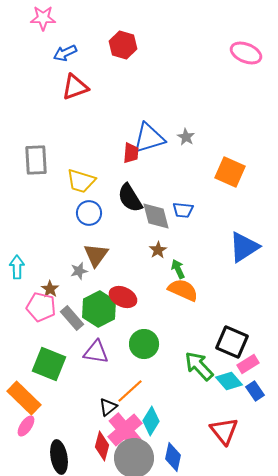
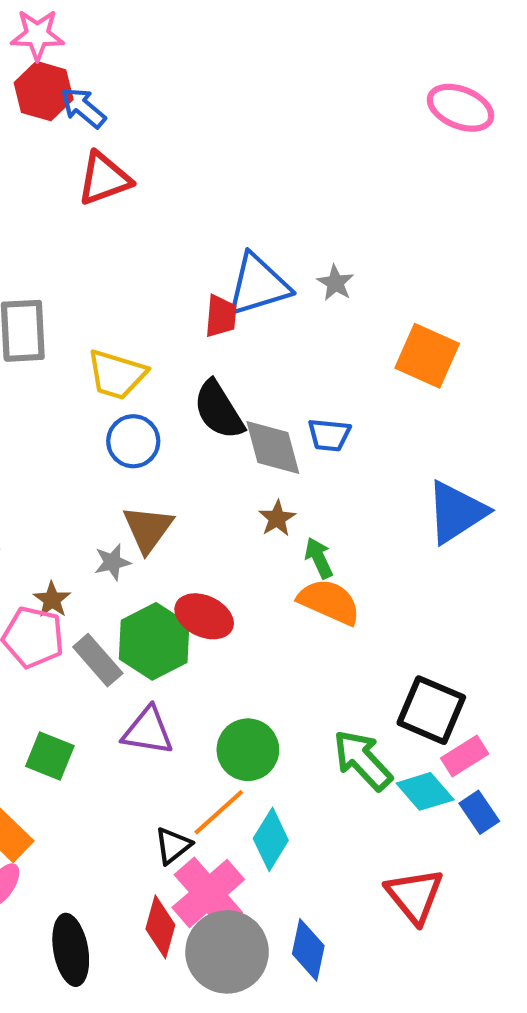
red hexagon: (123, 45) -> (44, 91), moved
blue arrow: (65, 53) -> (83, 108), turned 65
green circle: (144, 344) -> (248, 750), moved
green square: (49, 364) -> (50, 756), size x0.7
cyan diamond: (151, 421) -> (271, 839), moved

